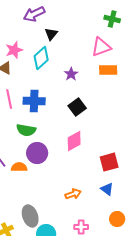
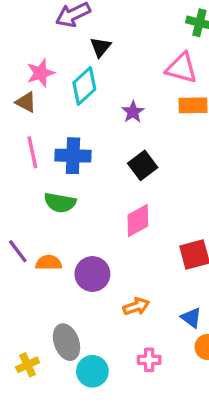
pink triangle: (101, 47) -> (182, 68), turned 35
purple circle: (37, 153) -> (92, 274), moved
blue triangle: (107, 189) -> (191, 318), moved

